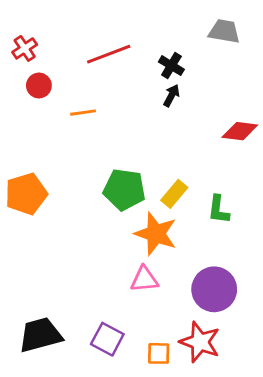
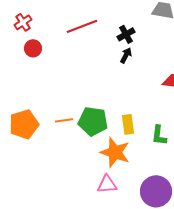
black cross: (171, 66) -> (126, 34), turned 30
orange line: (83, 113) -> (64, 120), moved
yellow rectangle: (174, 194) -> (128, 124), turned -48

